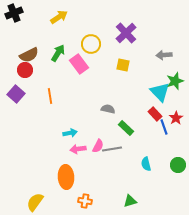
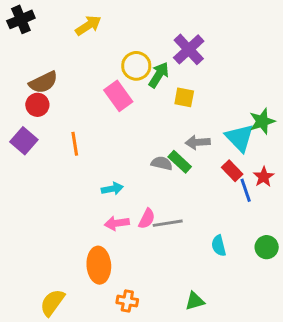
green arrow: (58, 53) -> (159, 75), moved
gray arrow: (164, 55) -> (198, 142), moved
green rectangle: (126, 128) -> (180, 162), moved
cyan arrow: (70, 133) -> (112, 189), moved

